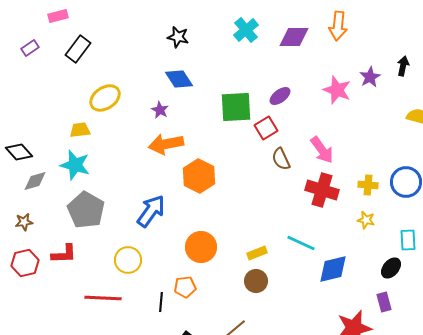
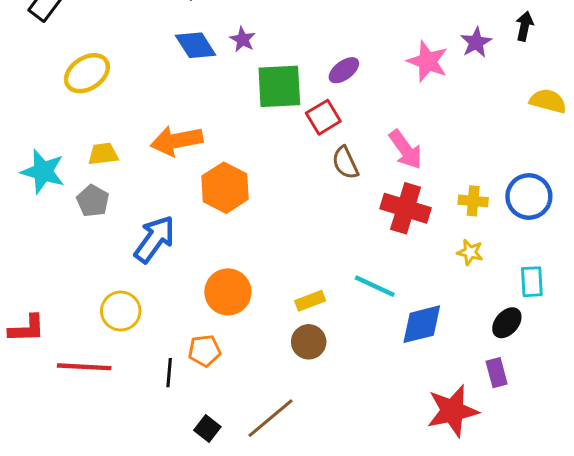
purple star: (160, 110) -> (243, 39), moved
yellow trapezoid: (80, 130) -> (103, 154), moved
gray pentagon: (86, 210) -> (93, 201), moved, size x0.6
red L-shape: (64, 254) -> (27, 329), moved

